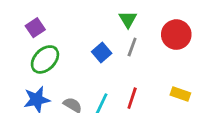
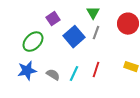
purple square: (35, 28) -> (53, 19), moved
blue square: (102, 53) -> (74, 37), size x1.5

